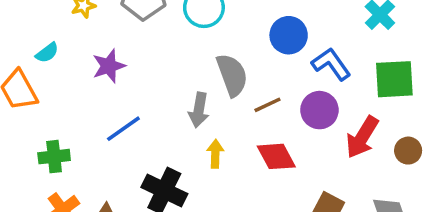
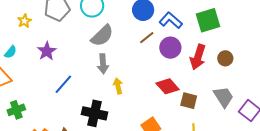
gray semicircle: (232, 75) -> (102, 36), moved, turned 80
brown line: (268, 105) -> (147, 38), moved
red diamond: (276, 156) -> (168, 86), moved
green cross: (54, 157) -> (16, 110), moved

